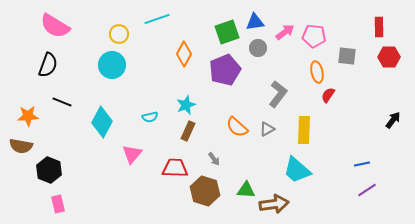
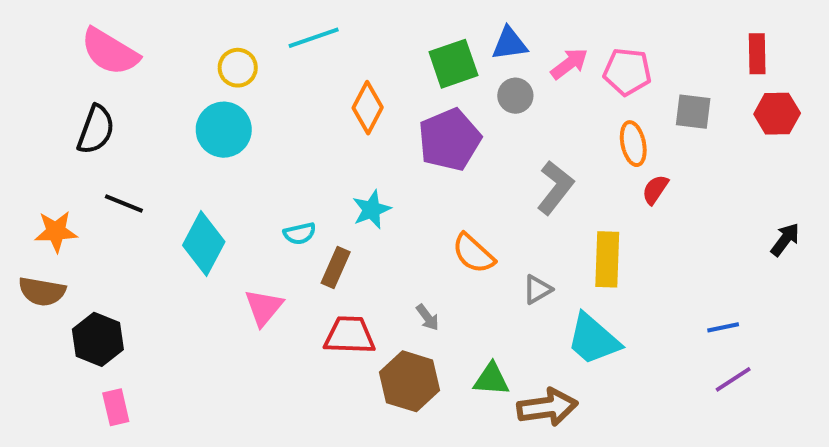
gray triangle: (267, 129) -> (537, 289), moved
brown rectangle: (188, 131) -> (336, 267), moved

